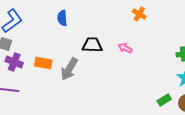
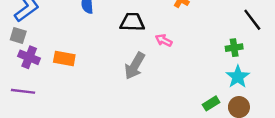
black trapezoid: (92, 45) -> (132, 22), moved
gray arrow: (69, 69) -> (135, 66), moved

